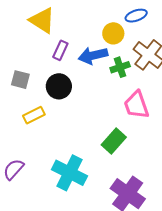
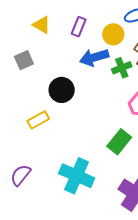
yellow triangle: (42, 20) -> (42, 25), size x0.7
purple rectangle: (60, 50) -> (79, 27), moved
gray square: (20, 80) -> (24, 60), moved, turned -36

